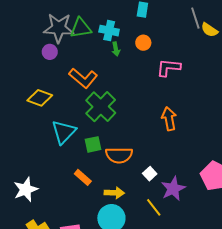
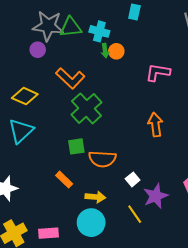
orange circle: (143, 43) -> (116, 51), moved
cyan triangle: (64, 132) -> (21, 131), moved

